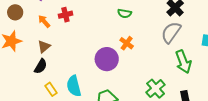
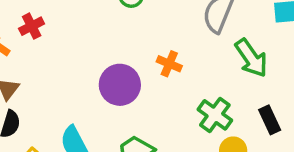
orange cross: (127, 43) -> (169, 64), moved

